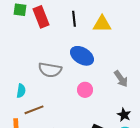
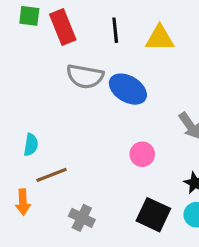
gray semicircle: (50, 70) -> (85, 76), moved
pink circle: (85, 90) -> (142, 154), moved

